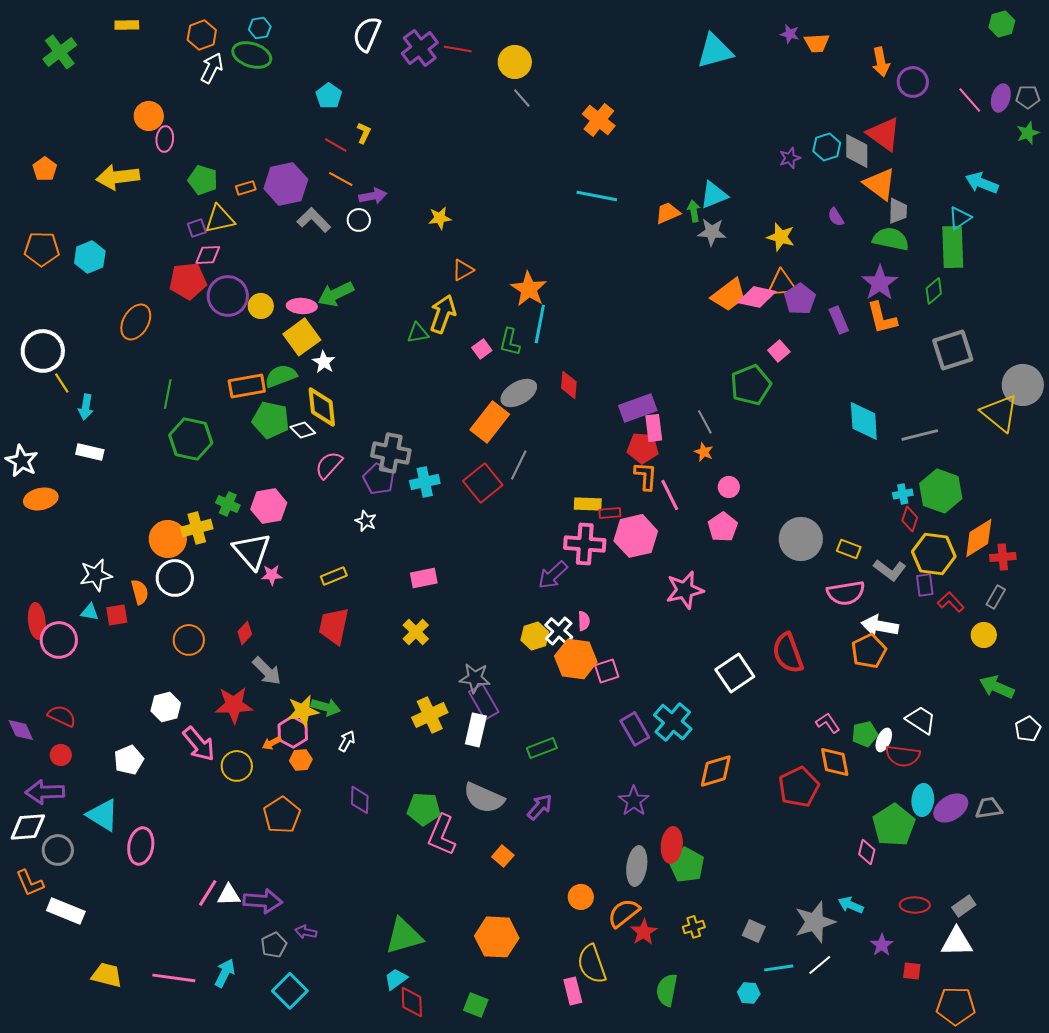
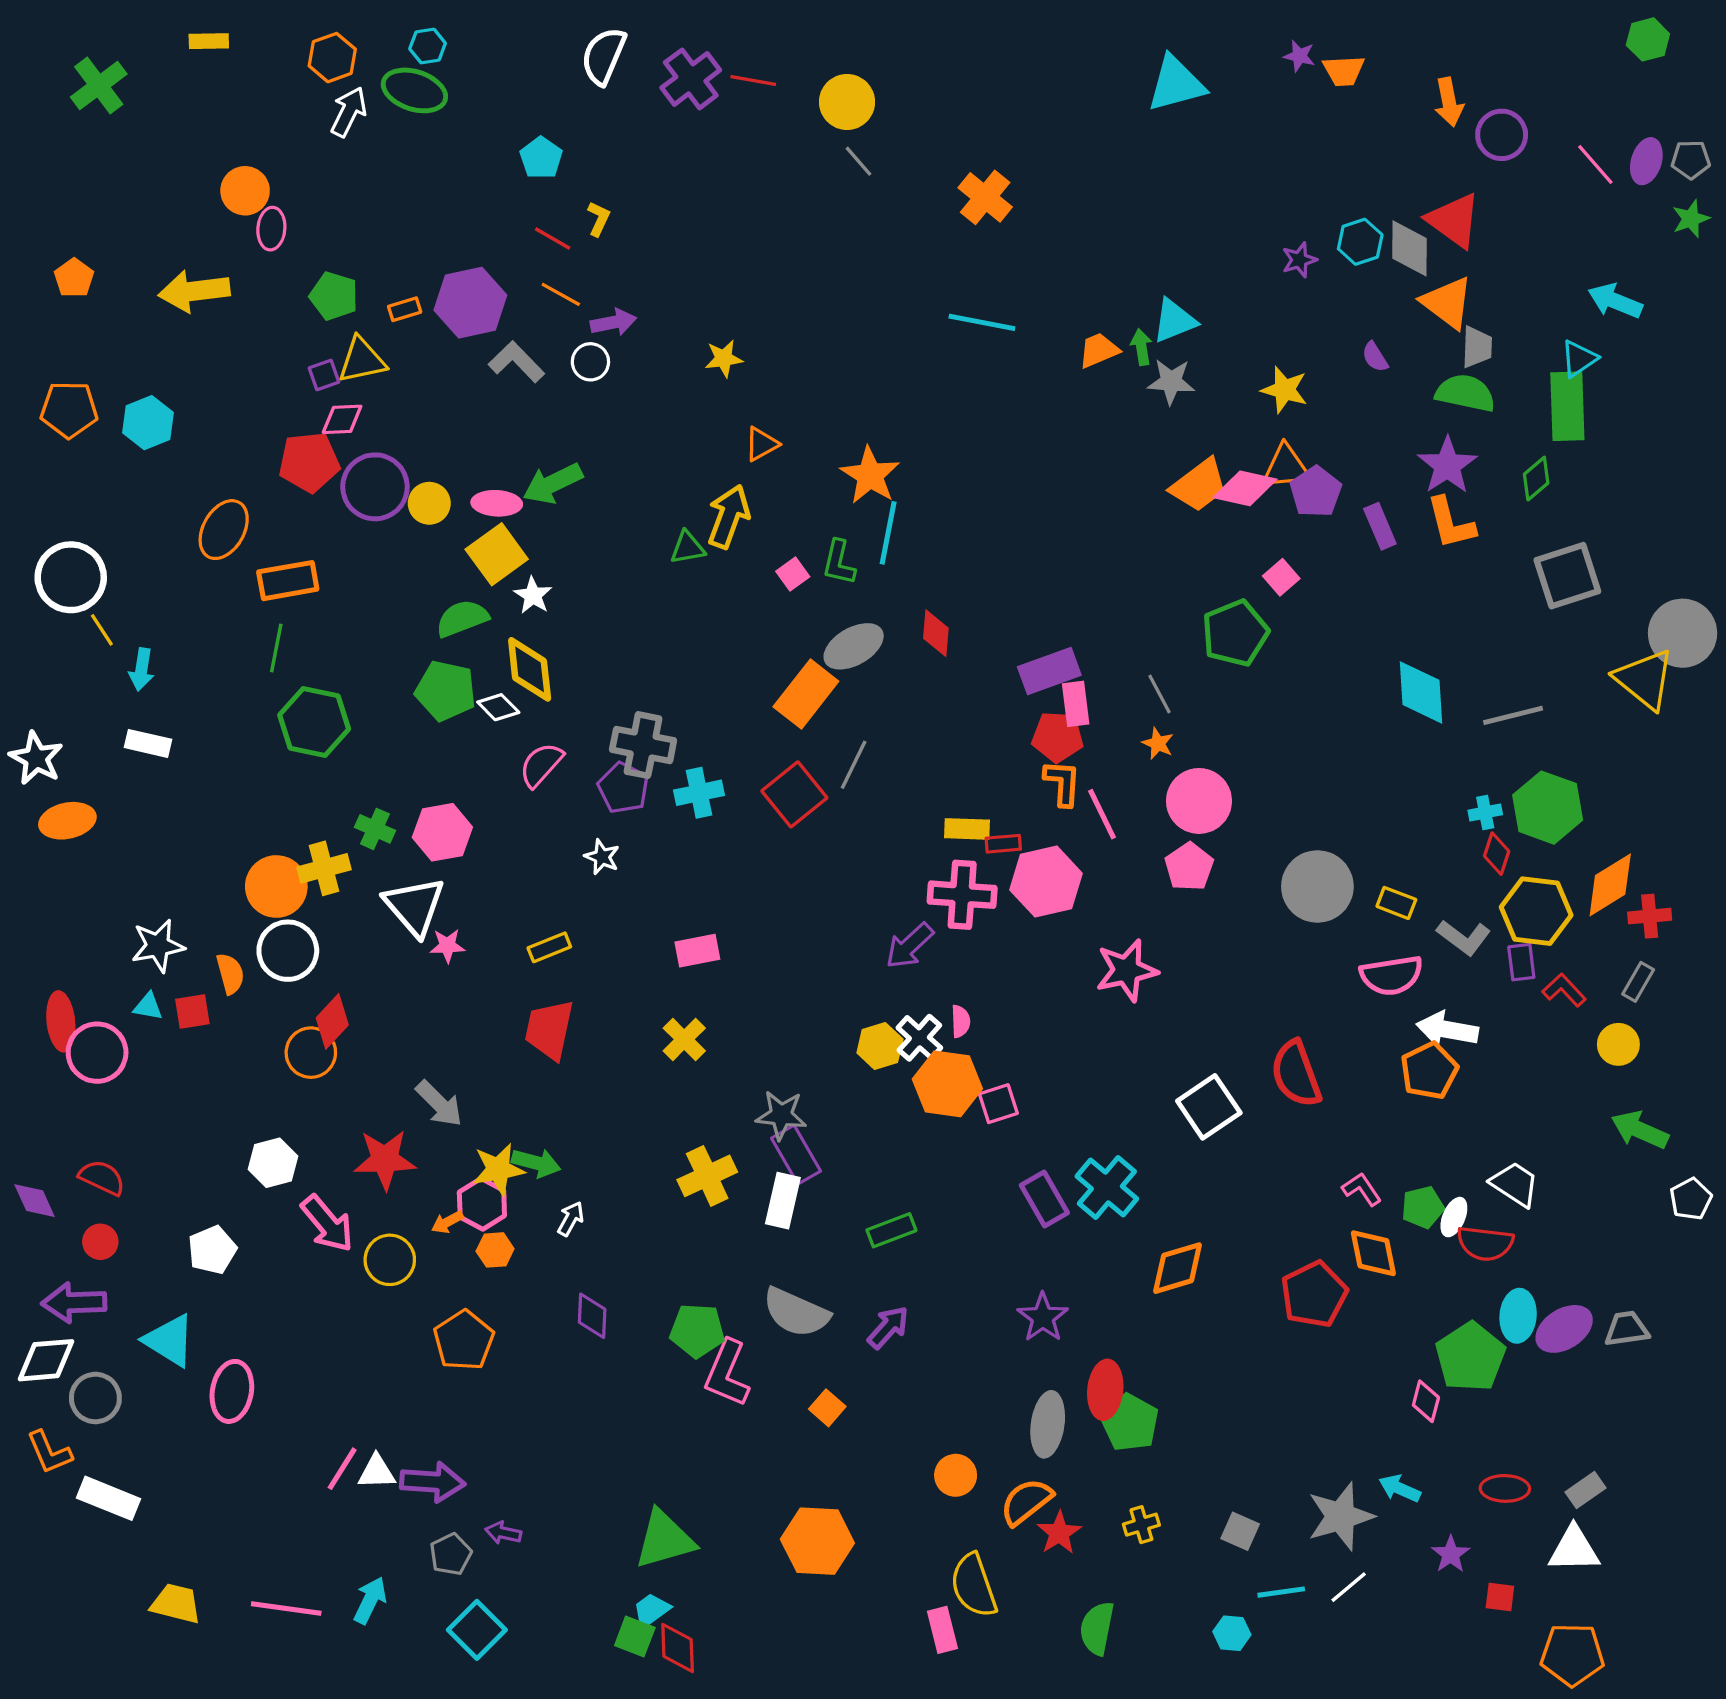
orange rectangle: (247, 386) -> (288, 581), moved
pink circle: (729, 487) -> (1199, 801), size x1.8
red diamond: (245, 633) -> (332, 1021), moved, size x1.4
green square: (476, 1005) -> (635, 1636), moved

